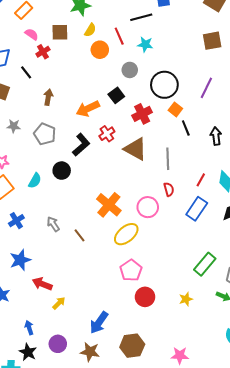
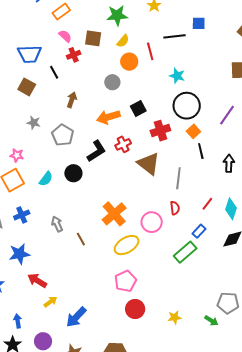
cyan star: (145, 44) -> (177, 76), moved
gray circle: (130, 70) -> (112, 82), moved
blue rectangle: (197, 209) -> (199, 231), size x0.6
green rectangle: (205, 264) -> (185, 252), moved
blue arrow: (99, 323) -> (76, 317), moved

